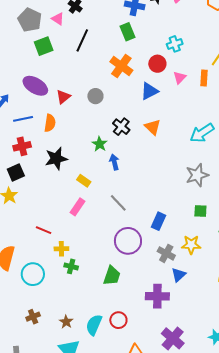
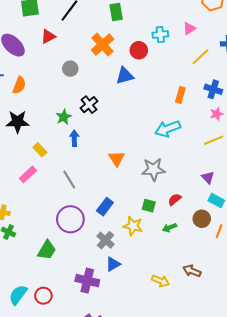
pink triangle: (180, 78) -> (189, 29), moved
orange rectangle: (204, 78) -> (180, 95), moved
red triangle: (63, 97) -> (48, 36), moved
orange triangle: (153, 127) -> (117, 159), moved
yellow star: (191, 245) -> (133, 226), moved

